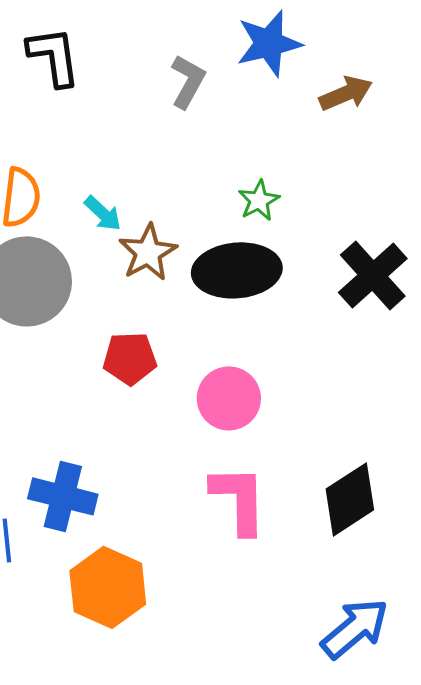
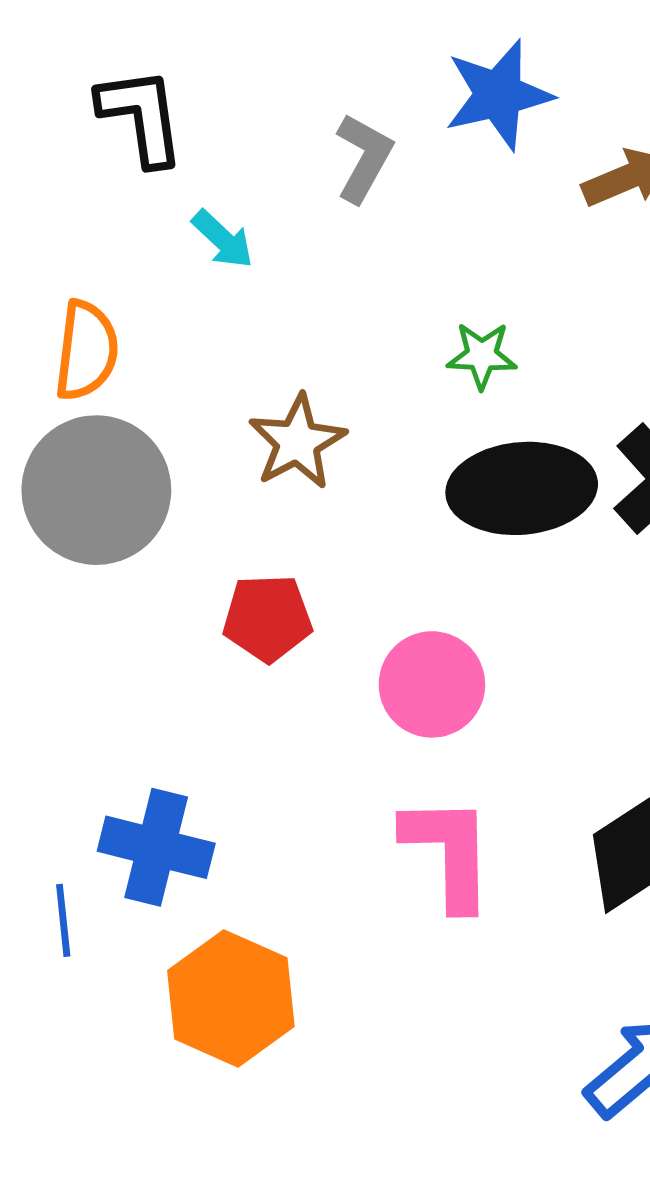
green star: (259, 200) -> (482, 356), turned 30
cyan arrow: (103, 213) -> (223, 239), moved
black ellipse: (237, 270) -> (522, 488), moved

